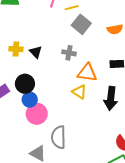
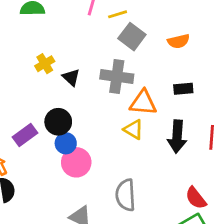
yellow cross: (16, 49) -> (45, 64), moved, turned -32
gray cross: (69, 53) -> (117, 77), size x1.6
gray semicircle: (59, 137) -> (126, 195), moved

